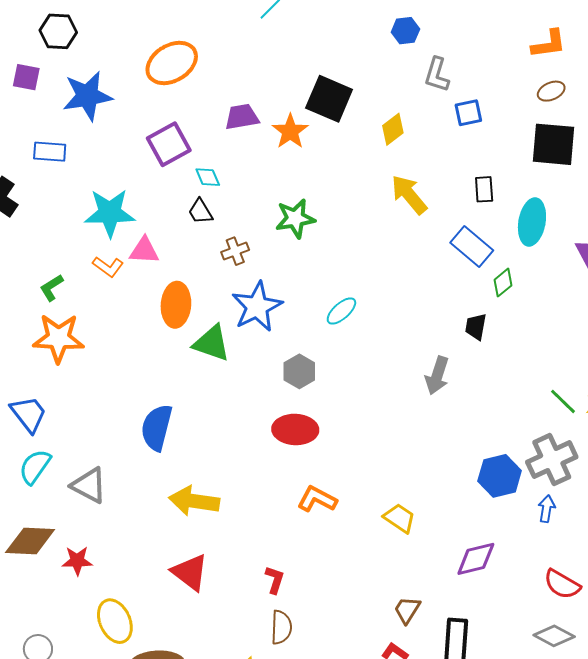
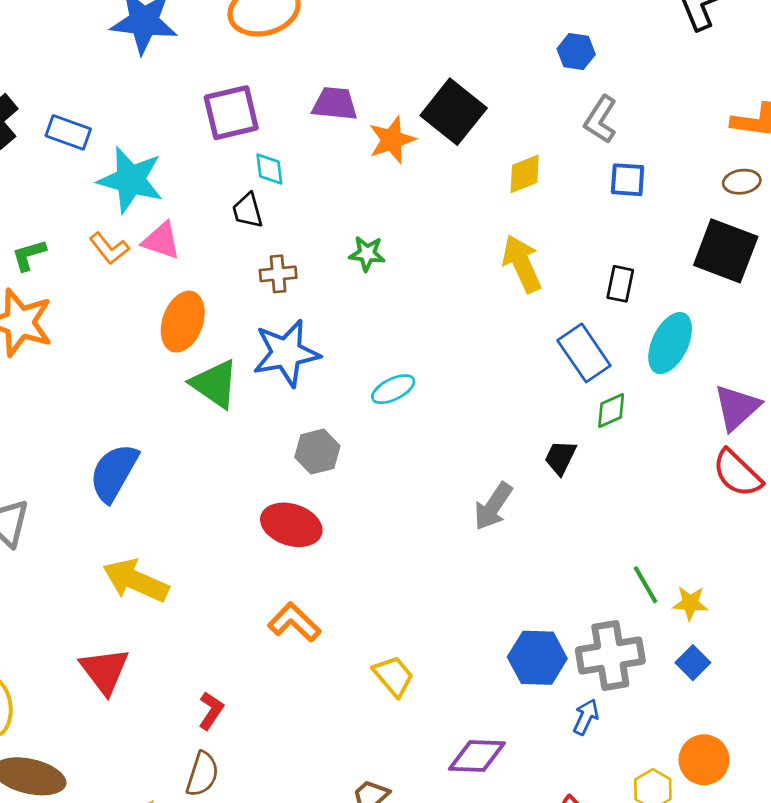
blue rectangle: (50, 152) -> (68, 132), moved
green star: (295, 218) -> (367, 254), size x0.7

